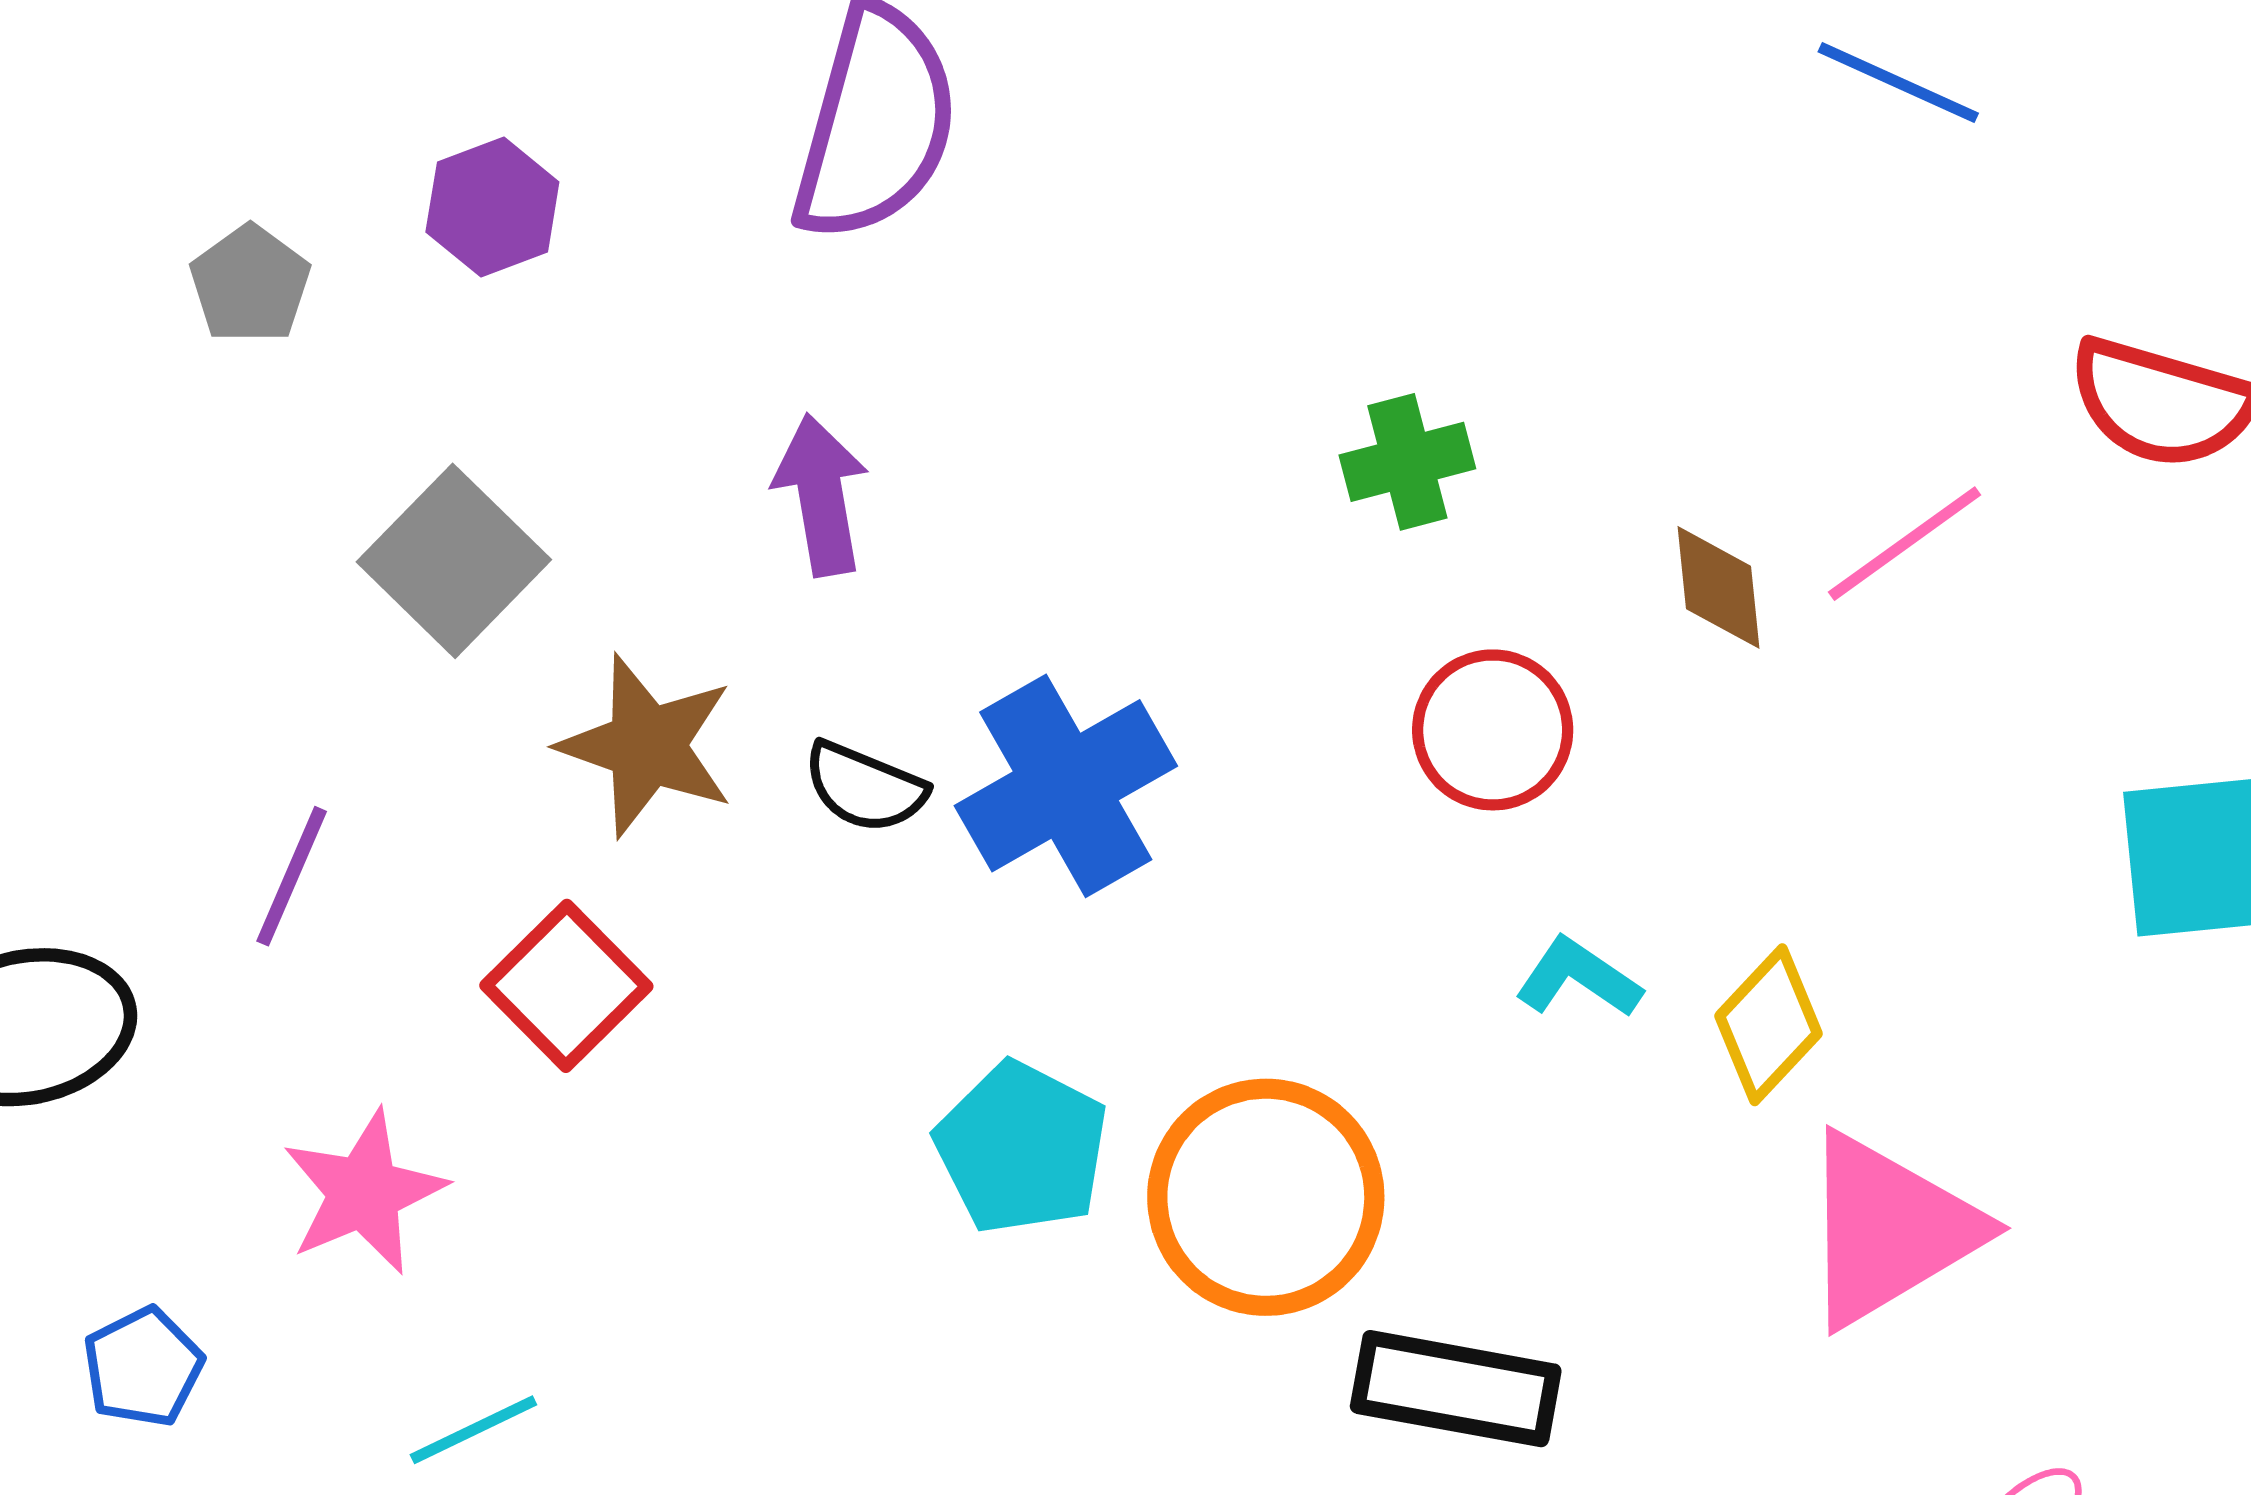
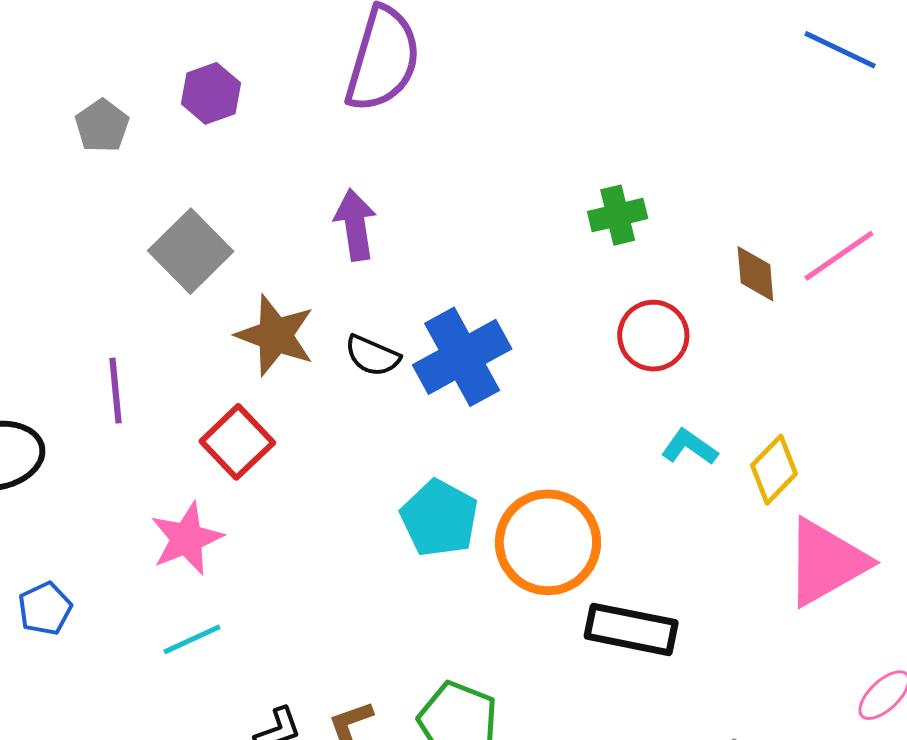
purple line: (292, 876) -> (115, 391), turned -30
pink star: (364, 1192) -> (187, 539), moved

